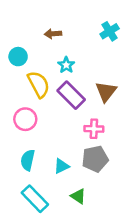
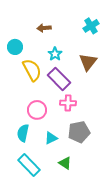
brown triangle: (106, 91) -> (88, 62), moved
pink circle: (25, 119) -> (37, 110), moved
pink cross: (94, 129) -> (68, 103), moved

